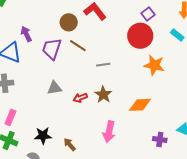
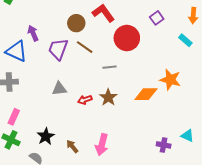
red circle: (140, 36) -> (127, 38), moved
orange star: (154, 65) -> (170, 80), moved
orange diamond: (140, 105) -> (146, 94), moved
pink arrow: (109, 132) -> (102, 145), moved
black star: (43, 136) -> (46, 136), turned -30

